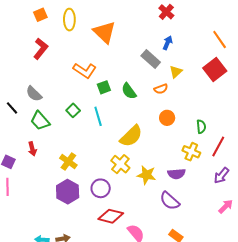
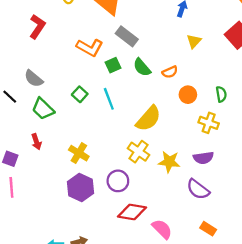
gray rectangle: (151, 59) -> (127, 36), moved
orange semicircle: (161, 89) -> (170, 72), moved
green semicircle: (201, 127) -> (221, 94), moved
yellow cross: (191, 152) -> (209, 123), moved

